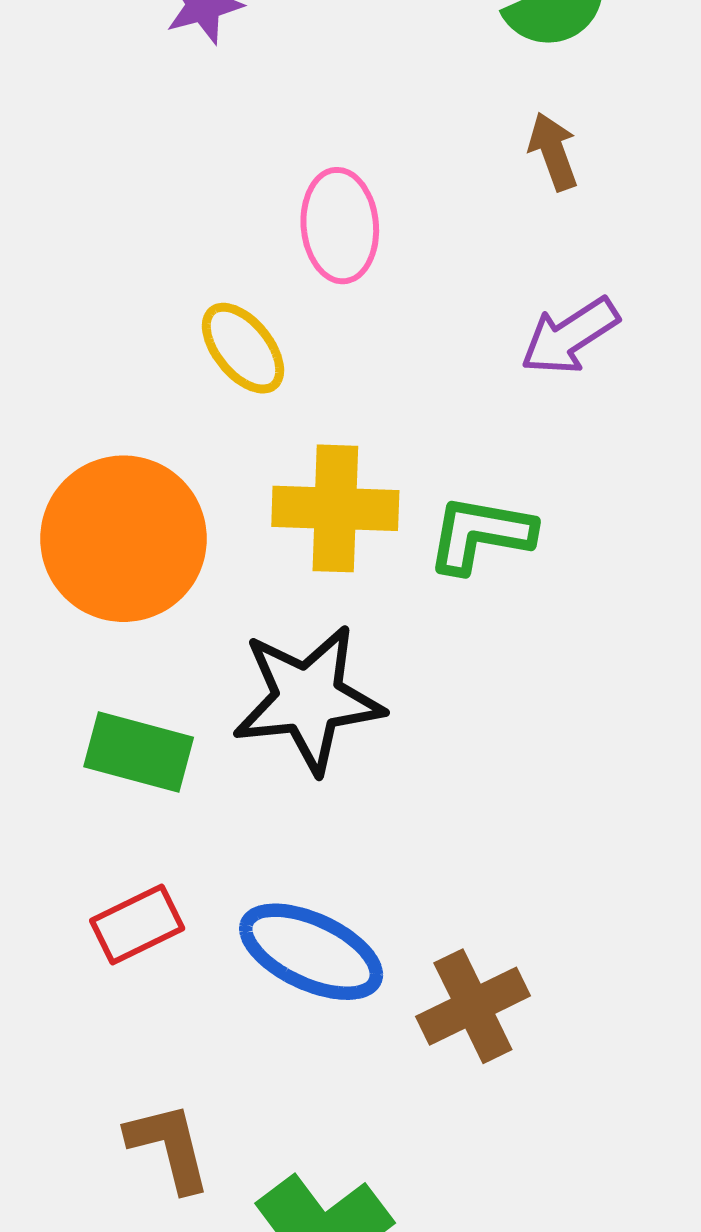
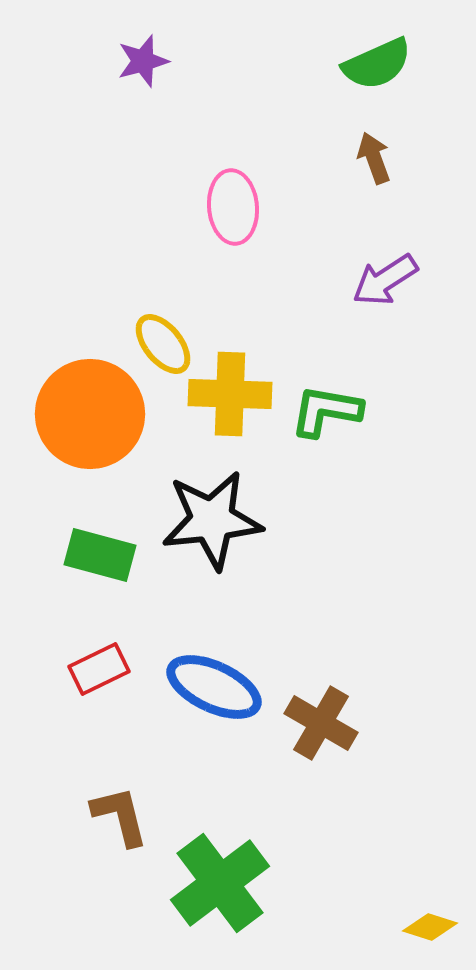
yellow ellipse: (243, 348) -> (163, 344), moved
brown cross: (473, 1006) -> (321, 723), turned -34

